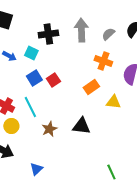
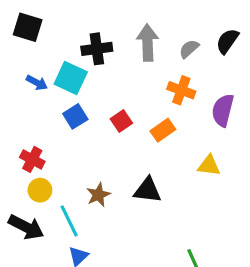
cyan square: (31, 53) -> (71, 78), size x1.5
red square: (53, 80) -> (121, 121), moved
yellow triangle: (113, 102) -> (209, 166), moved
cyan line: (30, 107) -> (69, 221), moved

